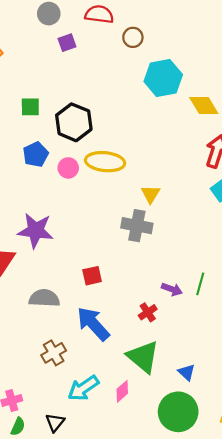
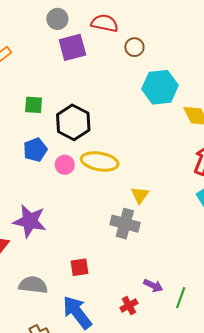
purple square: (67, 43) -> (72, 47), size x1.6
green line: (200, 284) -> (181, 298), moved

